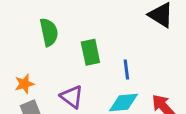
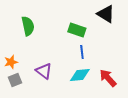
green rectangle: (90, 52) -> (77, 30), moved, turned -60

